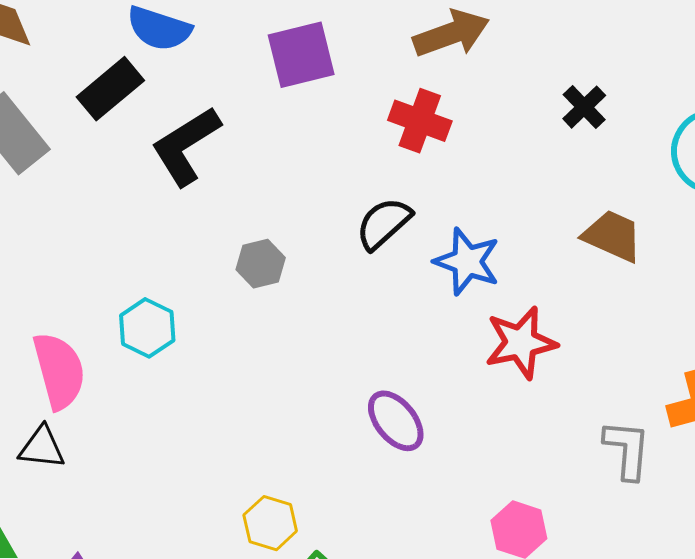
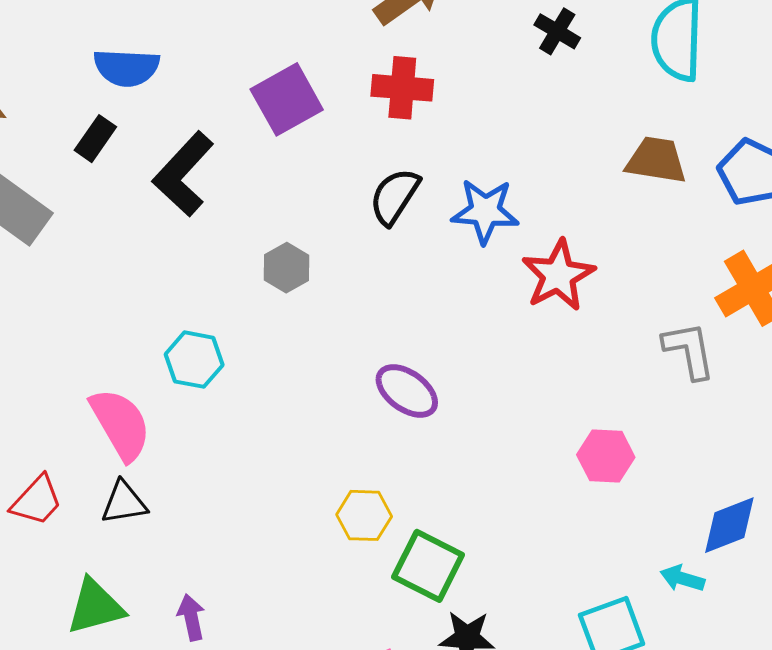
purple square: (301, 55) -> (287, 99), moved
black rectangle: (110, 89) -> (95, 139), size x0.7
brown trapezoid: (613, 236) -> (656, 160), moved
purple ellipse: (396, 421) -> (407, 391), moved

